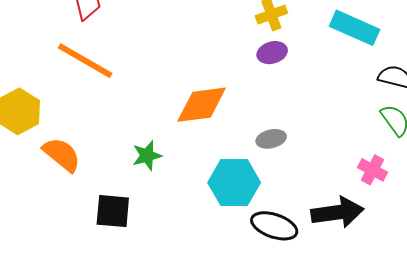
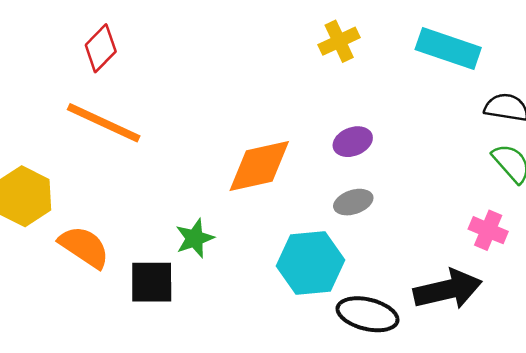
purple ellipse: (272, 53) -> (353, 142), moved
black square: (113, 211) -> (152, 282), moved

